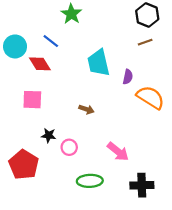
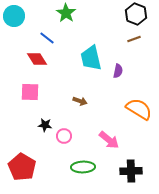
cyan circle: (15, 46) -> (14, 16), moved
orange semicircle: (150, 97) -> (139, 109), moved
red pentagon: (24, 165) -> (22, 167), moved

